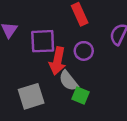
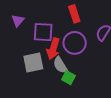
purple circle: (84, 51) -> (75, 43), size x1.5
gray square: (31, 96) -> (33, 63), moved

